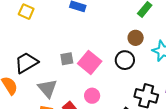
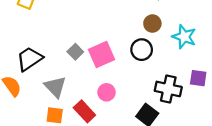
gray square: (67, 59) -> (75, 52), turned -32
pink square: (90, 62) -> (102, 55), turned 30

